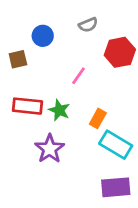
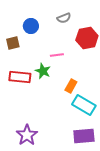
pink line: (79, 76) -> (57, 55), turned 48
green star: (59, 110) -> (43, 71), moved
purple star: (50, 149) -> (27, 135), moved

